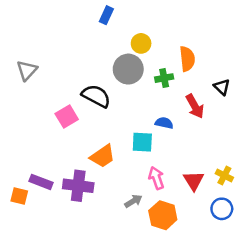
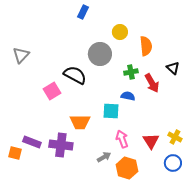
yellow circle: (141, 43) -> (120, 32), moved
green cross: (164, 78) -> (131, 72), moved
orange trapezoid: (103, 156) -> (80, 122), turned 35

